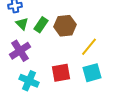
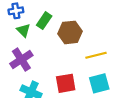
green rectangle: (41, 25) -> (44, 21), moved
yellow line: (89, 47) -> (96, 55), turned 36

